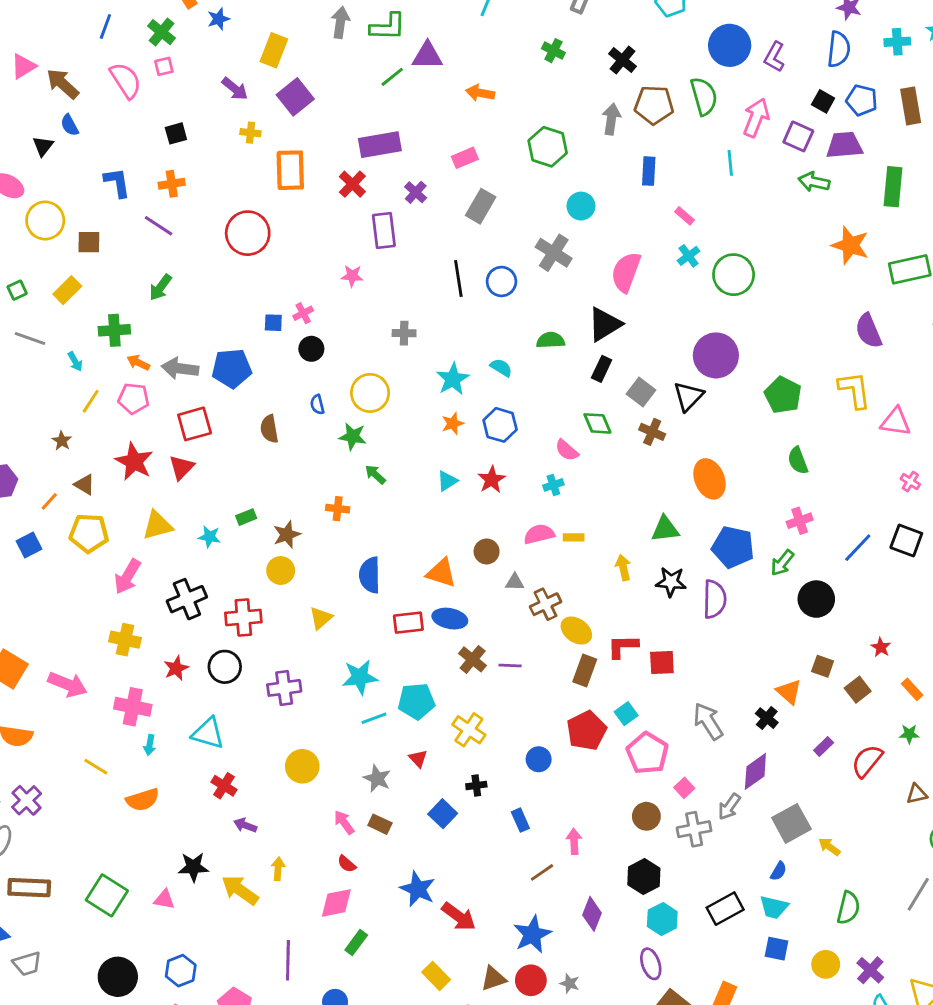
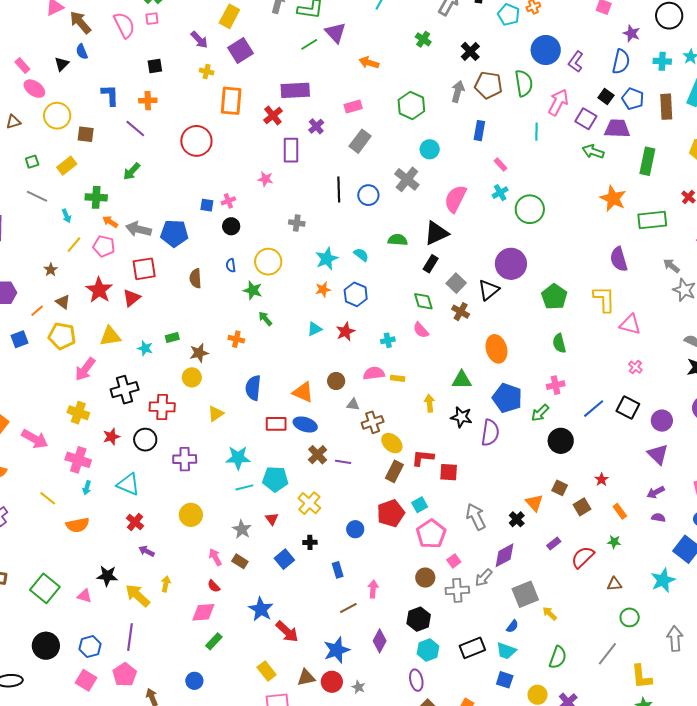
purple triangle: (427, 56) -> (335, 33), turned 40
pink semicircle: (567, 450) -> (421, 330), moved
purple line: (288, 960) -> (130, 637), moved

